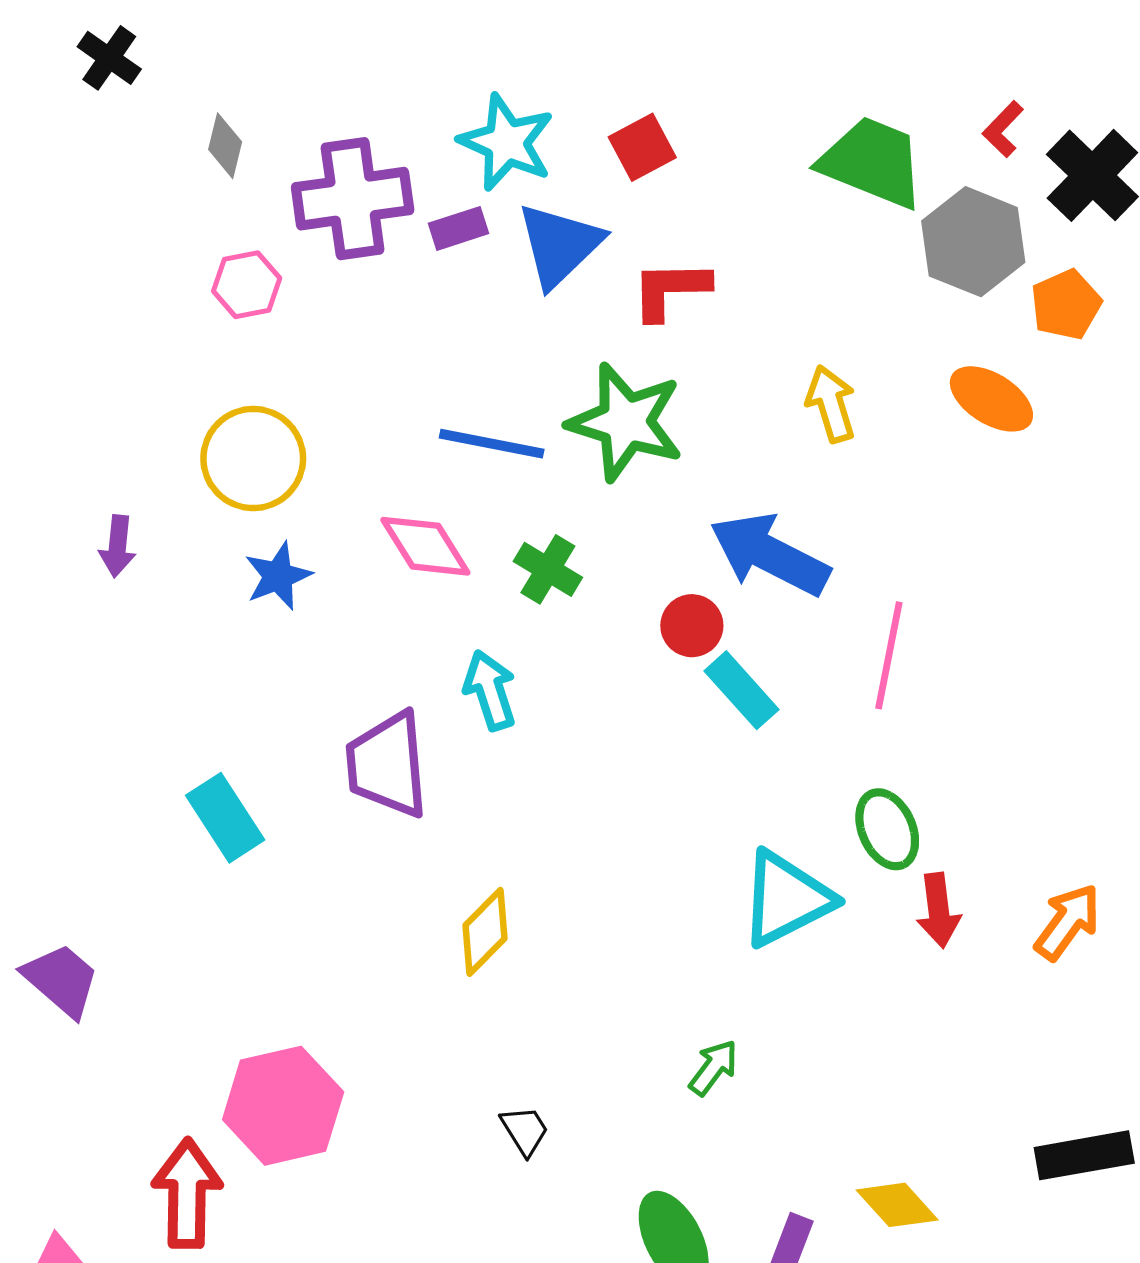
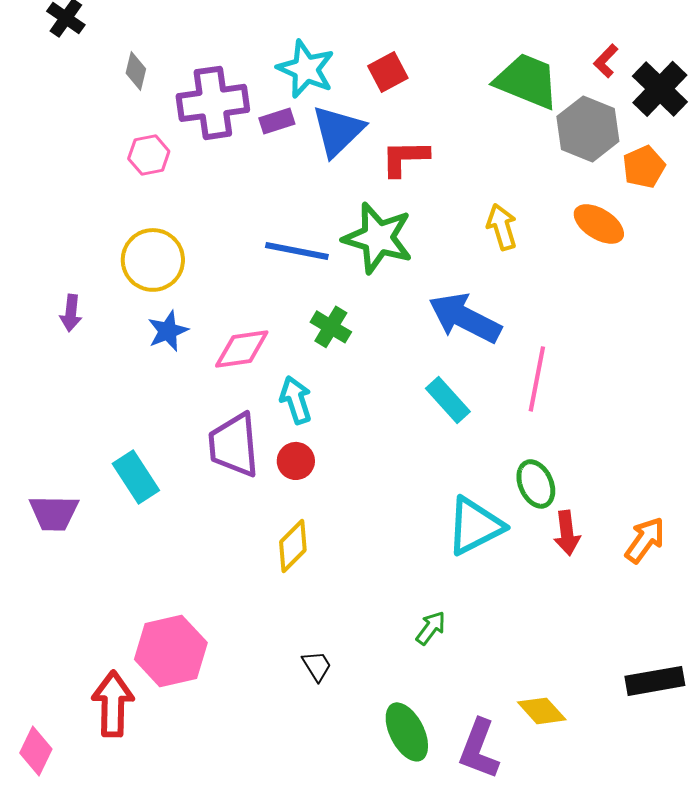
pink diamond: (425, 546) -> (242, 349), moved, turned -66
red circle: (692, 626) -> (296, 461), moved
purple trapezoid: (61, 980) -> (54, 513), moved, turned 140

